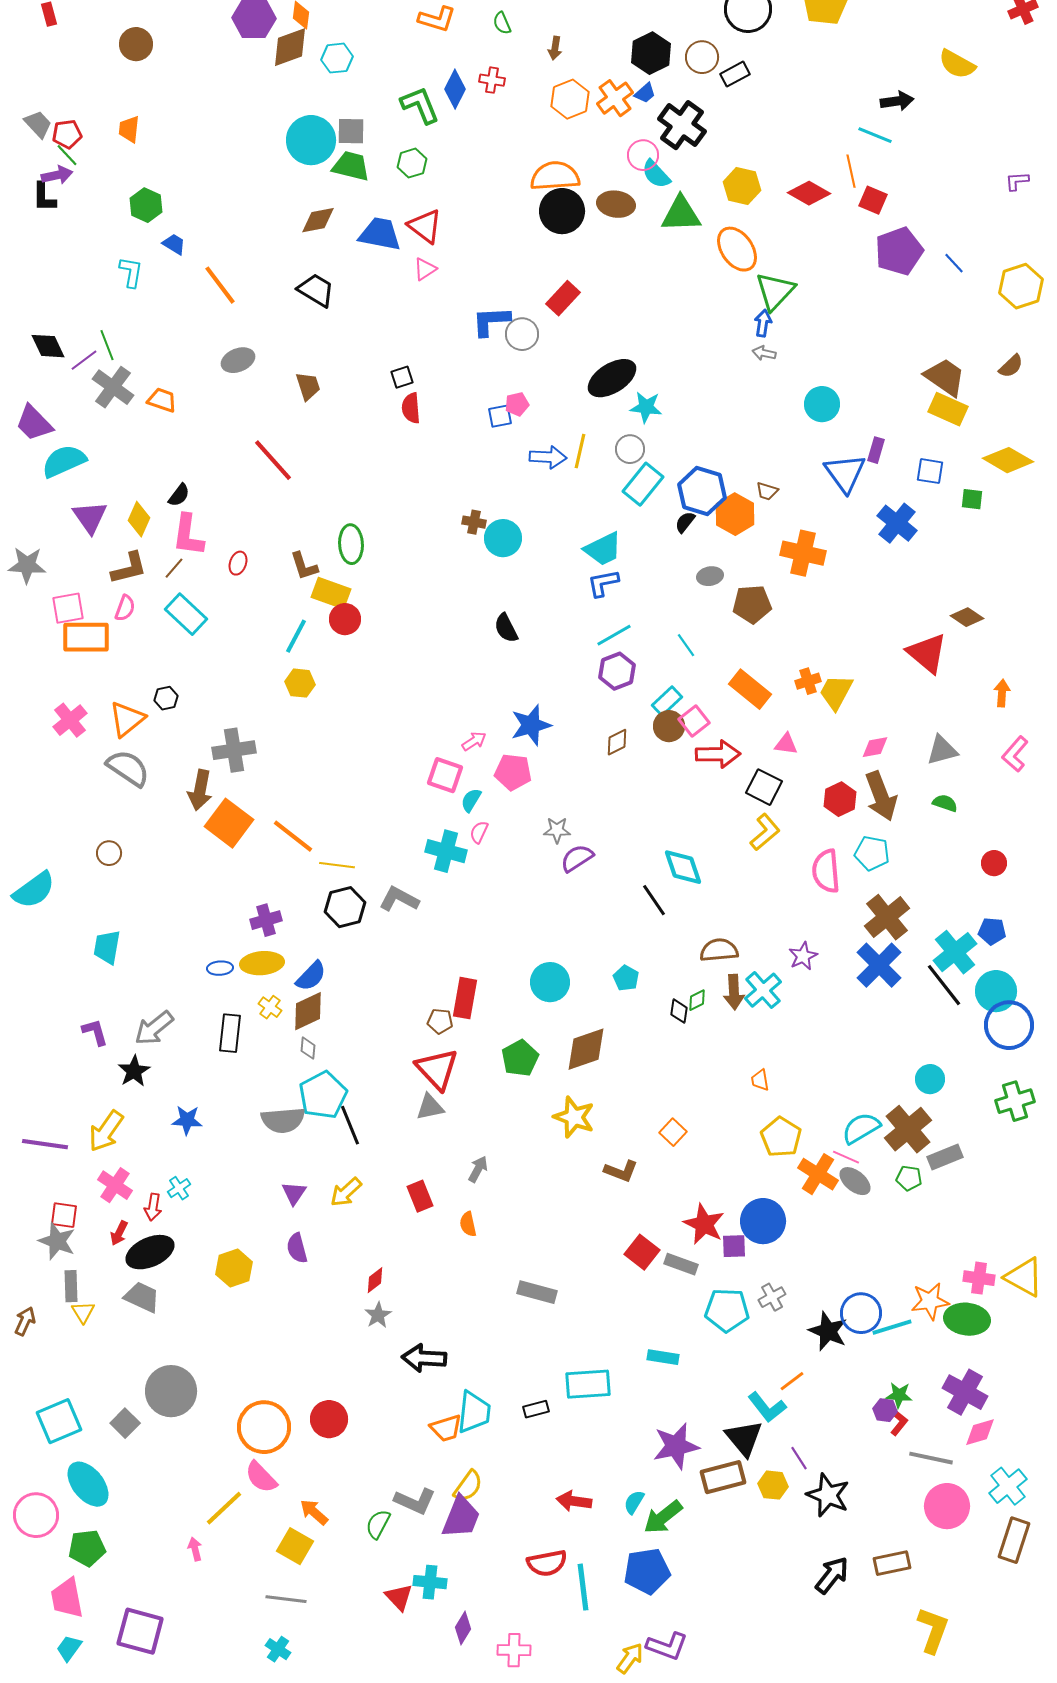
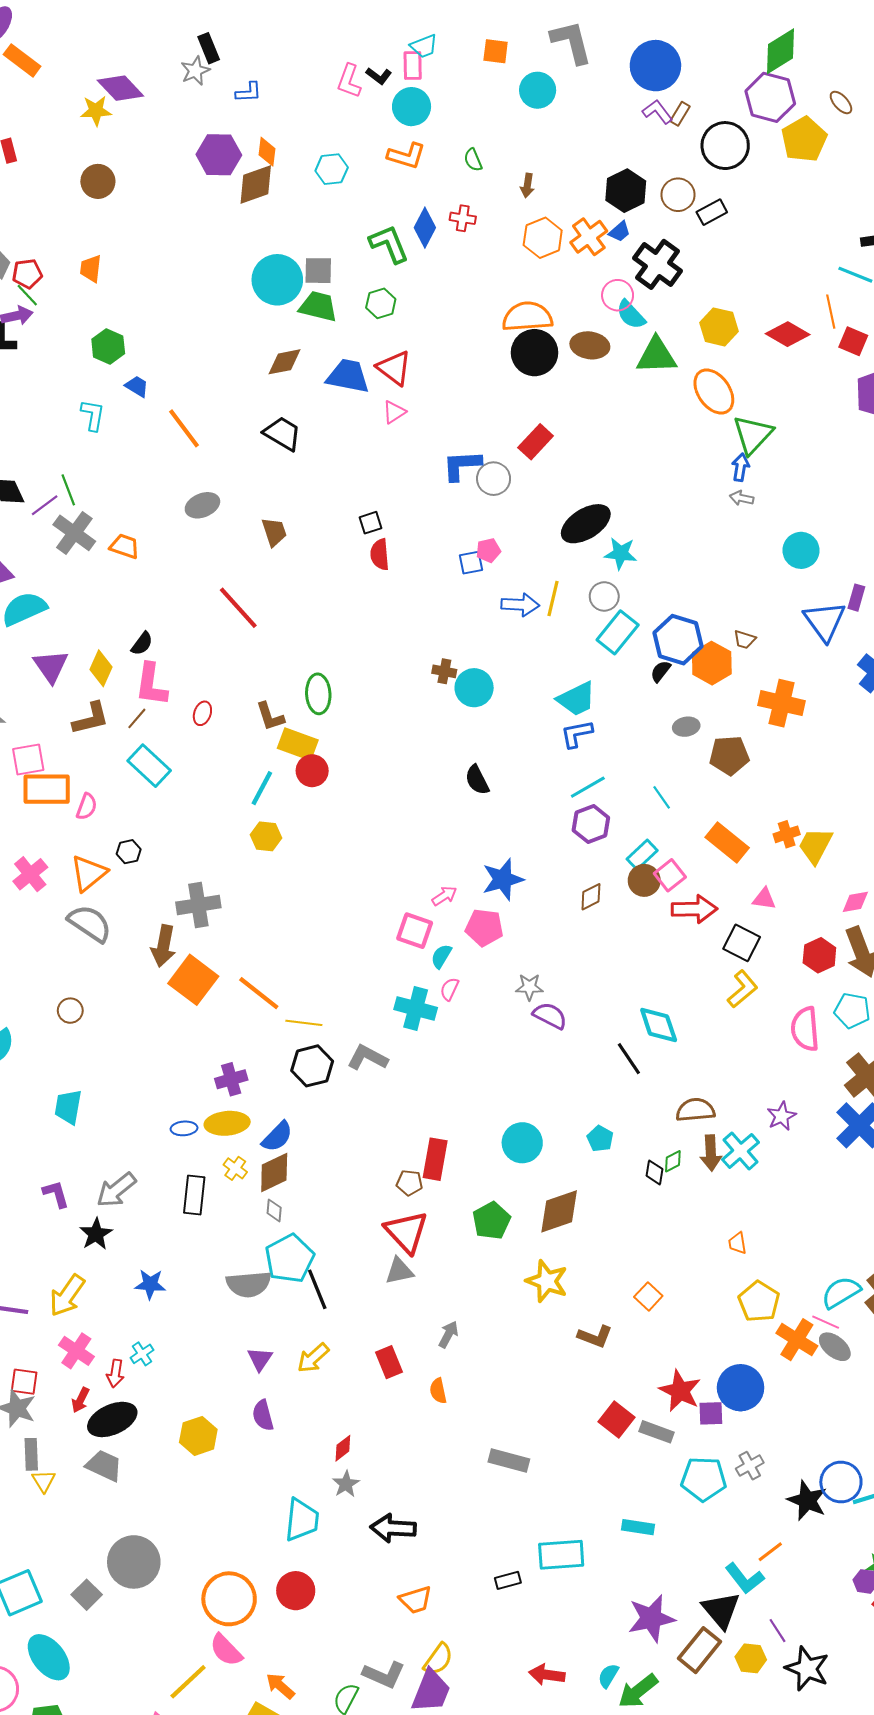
cyan hexagon: (337, 58) -> (332, 169), moved
pink semicircle: (125, 608) -> (87, 807), moved
purple semicircle: (577, 858) -> (550, 1016), turned 60
cyan trapezoid: (474, 1412) -> (302, 1520), moved
brown rectangle: (723, 1477) -> (700, 1650), turned -36

